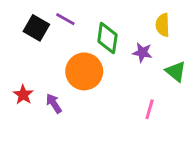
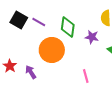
purple line: (65, 19) -> (39, 22), moved
pink line: (150, 109) -> (86, 76), moved, turned -32

